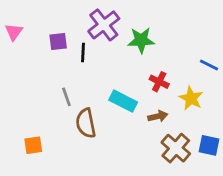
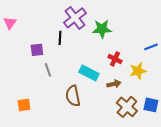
purple square: (58, 42) -> (37, 50), moved
blue line: (209, 65) -> (151, 47), turned -48
yellow star: (191, 98) -> (138, 71), turned 30
brown semicircle: (86, 123) -> (73, 96), moved

